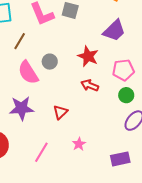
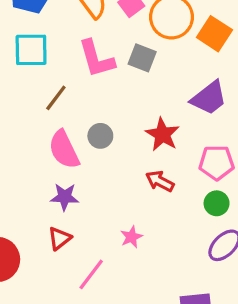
purple star: (22, 108) -> (65, 197), moved, size x0.7
red triangle: (60, 112) -> (59, 238), moved
pink star: (79, 144) -> (131, 237), moved
pink line: (41, 152) -> (91, 274), moved

